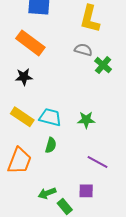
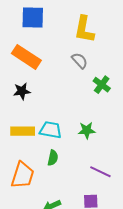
gray semicircle: (83, 50) -> (80, 61), turned 36
green cross: (103, 65) -> (102, 85), moved
yellow rectangle: (22, 117) -> (23, 131), turned -30

